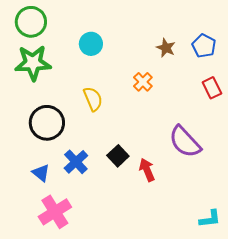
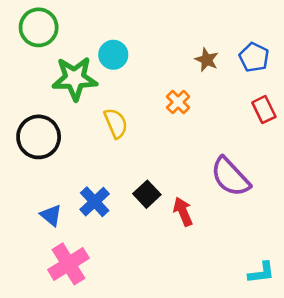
green star: (33, 63) -> (75, 78), moved
black circle: (47, 123) -> (39, 137), moved

